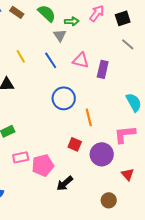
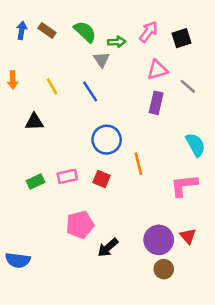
gray line: (128, 44) -> (188, 86), moved
pink triangle: (81, 60) -> (157, 70), moved, turned -30
red square: (75, 144) -> (102, 179), moved
purple circle: (102, 154) -> (159, 240), moved
pink rectangle: (21, 157) -> (67, 176), moved

